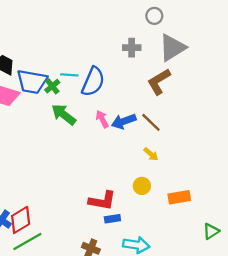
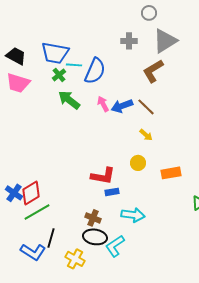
blue trapezoid: (32, 82) -> (55, 53), moved

